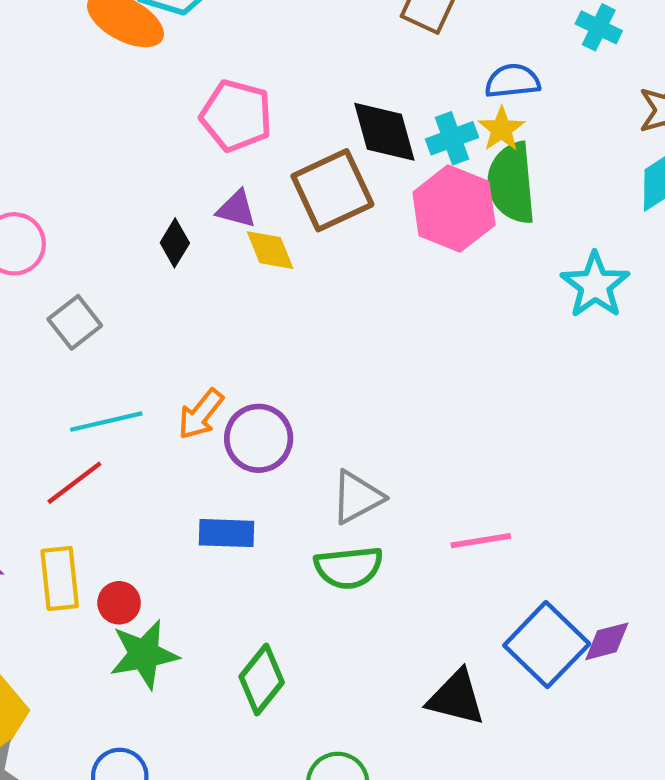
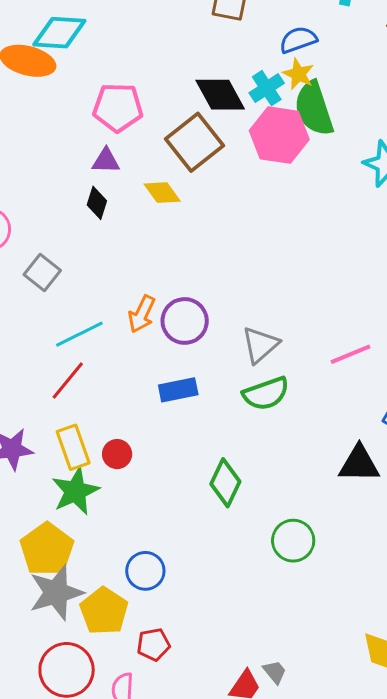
purple triangle: (236, 209) -> (106, 161), moved
green star: (144, 654) -> (75, 491), moved

